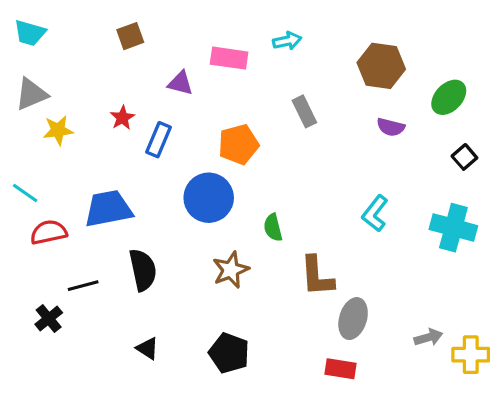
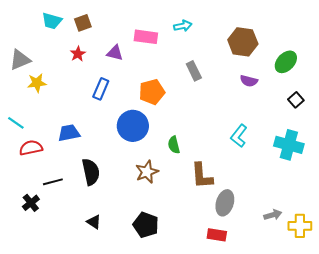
cyan trapezoid: (30, 33) -> (52, 21), moved
red star: (122, 118) -> (78, 54), moved
blue trapezoid: (108, 209) -> (69, 133), size x0.7

